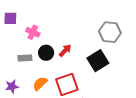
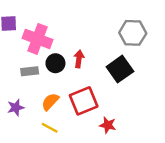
pink cross: (33, 32) -> (38, 39), size x1.6
red arrow: (65, 50) -> (79, 59), turned -32

